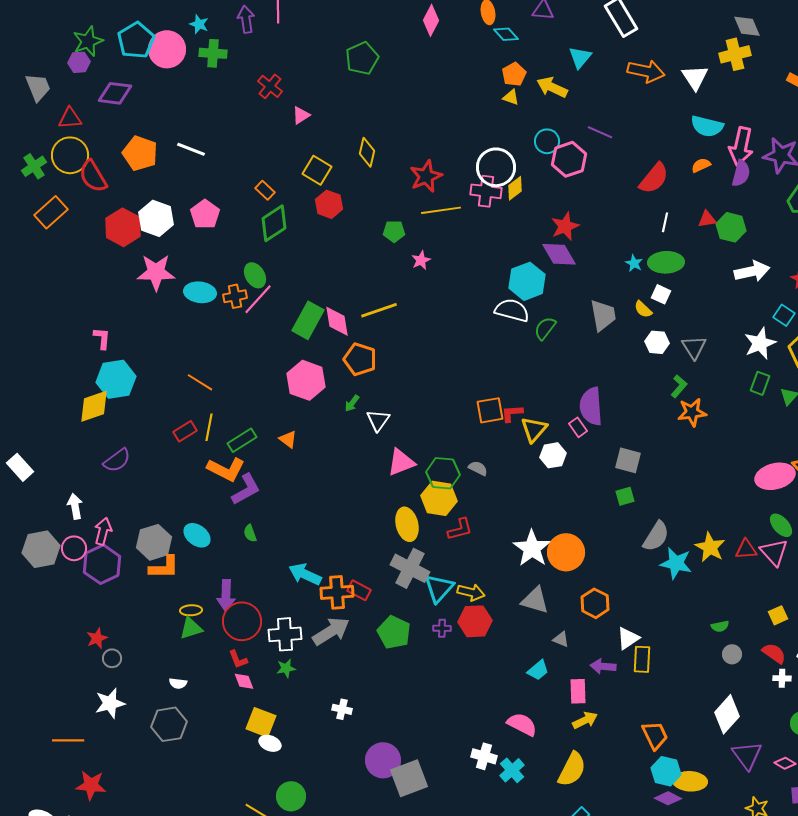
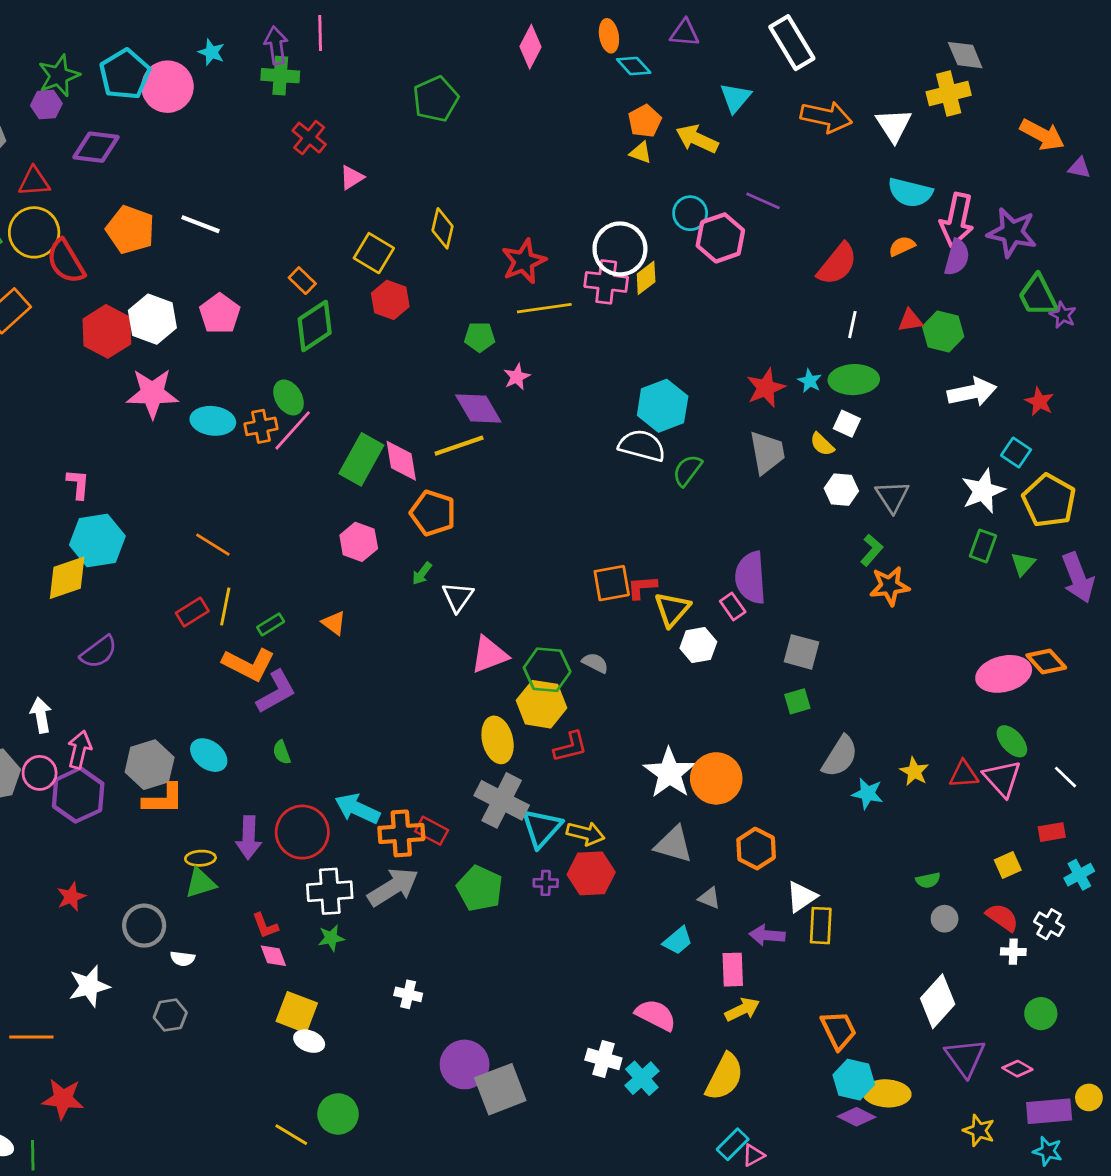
green cross: (213, 53) -> (280, 76), moved
red star: (565, 226) -> (766, 388), moved
purple diamond: (559, 254) -> (478, 408), moved
pink hexagon: (306, 380) -> (359, 542), size x0.7
green rectangle: (242, 440) -> (271, 624), size x0.7
yellow star: (710, 547) -> (914, 772), size x0.7
cyan star: (676, 563) -> (868, 794), size x0.7
red circle: (242, 621) -> (302, 832), moved
gray circle: (112, 658) -> (144, 926), moved, size x1.6
gray hexagon: (169, 724) -> (170, 1015), size x0.7

